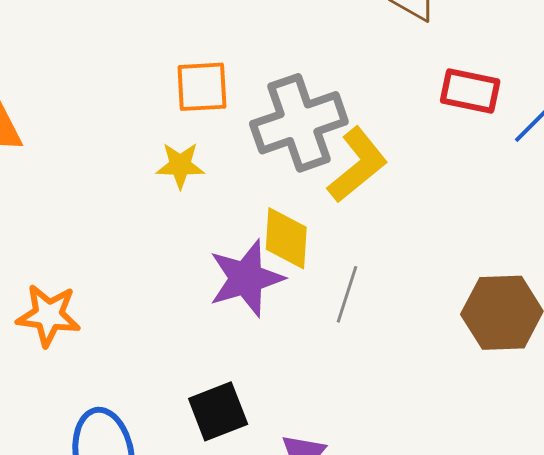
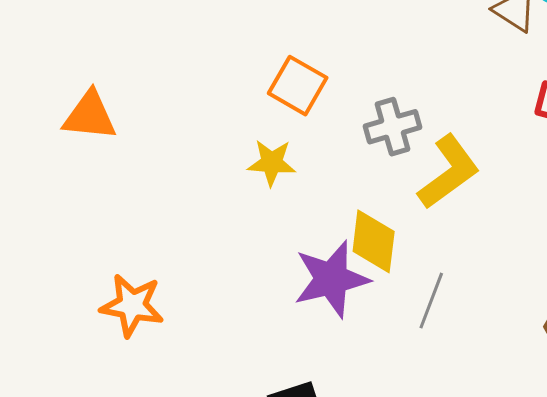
orange square: (202, 87) -> (298, 86), turned 30
gray cross: (299, 123) -> (393, 127), size x0.6

